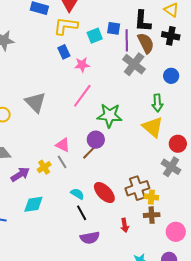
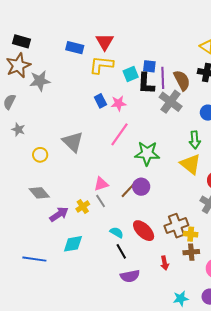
black L-shape: (143, 21) -> (146, 83), moved
blue rectangle: (64, 52) -> (100, 101), moved
purple circle: (96, 140) -> (141, 187), moved
pink triangle: (63, 145) -> (101, 184), turned -42

